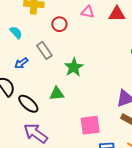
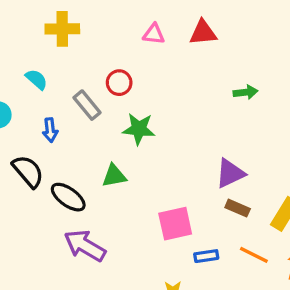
red circle: (59, 24) -> (119, 83), moved
blue arrow: (21, 63) -> (50, 130), turned -56
green star: (74, 67) -> (139, 129), turned -30

